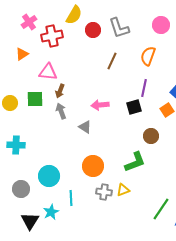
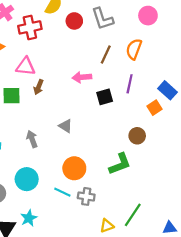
brown line: (112, 61) -> (106, 55), moved
pink arrow: (100, 105) -> (82, 77), moved
black square: (134, 107) -> (105, 97), moved
gray arrow: (61, 111) -> (32, 139), moved
yellow triangle: (123, 190) -> (107, 226), moved
cyan line: (71, 198) -> (62, 192), moved, turned -63
green line: (161, 209) -> (133, 215), moved

